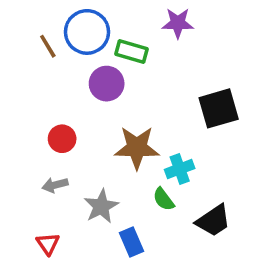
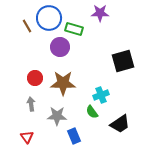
brown star: (137, 148) -> (63, 83), moved
gray arrow: (55, 185) -> (31, 104), turned 96
gray star: (101, 206) -> (57, 116), turned 30

